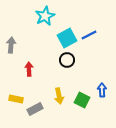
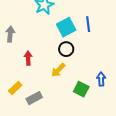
blue line: (89, 35) -> (88, 24), turned -70
yellow arrow: (59, 96) -> (58, 70), moved, turned 56
yellow rectangle: (16, 99) -> (15, 88), turned -56

